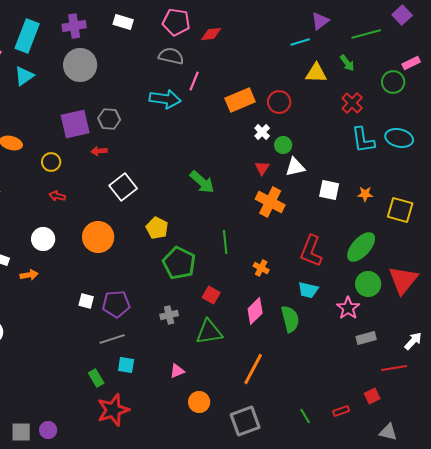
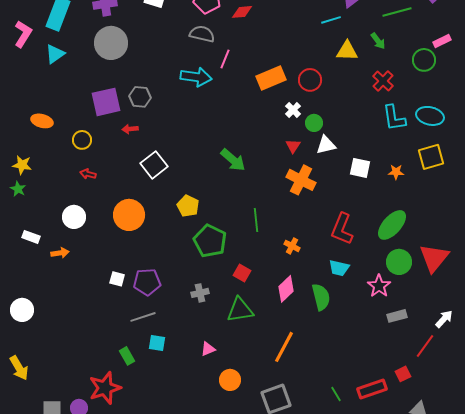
yellow square: (400, 210) -> (431, 157), moved, turned -32
red line: (394, 368) -> (425, 346), turned -45
red star: (113, 410) -> (105, 388), moved
red rectangle: (341, 411) -> (372, 389), size x1.8

